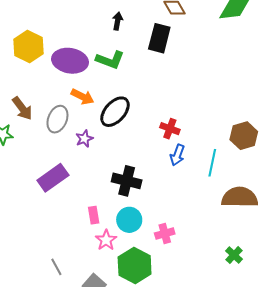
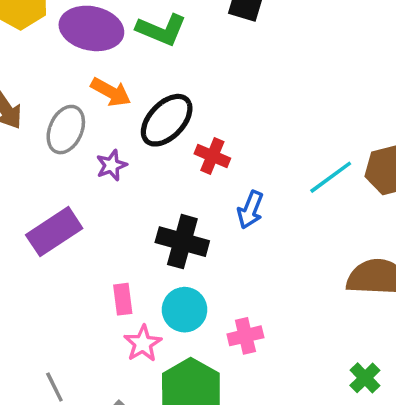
red cross: (170, 129) -> (212, 156), moved
blue arrow: (177, 155) -> (250, 210), moved
cyan line: (212, 163) -> (331, 177), moved, turned 40

